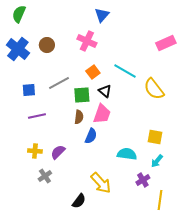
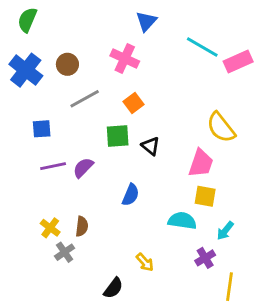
cyan line: (125, 71) -> (202, 47), moved
gray line: (59, 83) -> (85, 99), moved
black triangle: (105, 91) -> (151, 146), moved
pink trapezoid: (102, 114) -> (201, 163), moved
brown semicircle: (79, 117) -> (82, 226), moved
yellow square: (155, 137) -> (205, 196), moved
yellow cross: (35, 151) -> (50, 228), moved, turned 32
purple semicircle: (58, 152) -> (83, 168), moved
yellow arrow: (101, 183) -> (145, 262), size x0.6

